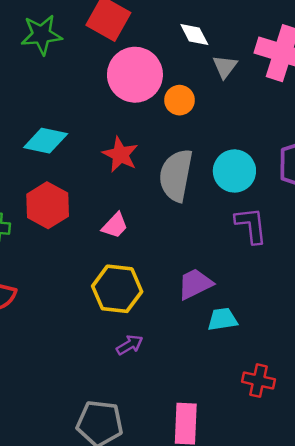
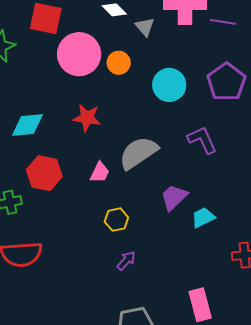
cyan circle: (234, 171) -> (169, 85), moved
gray semicircle: (176, 175) -> (138, 153), moved, turned 63
yellow hexagon: (117, 289) -> (116, 220), size x0.6
purple arrow: (130, 345) -> (126, 261), moved

